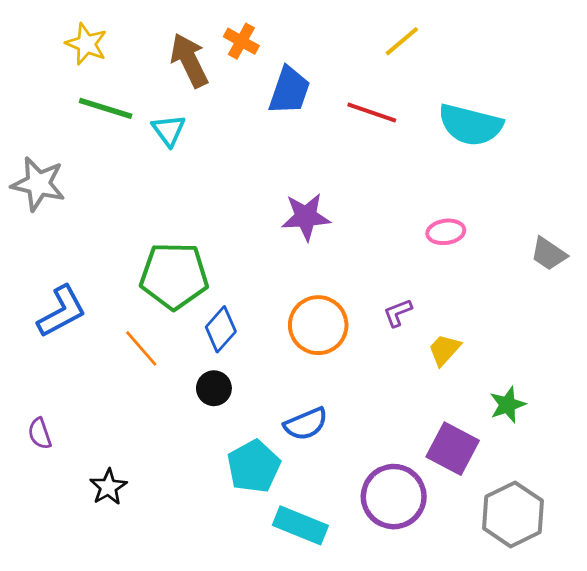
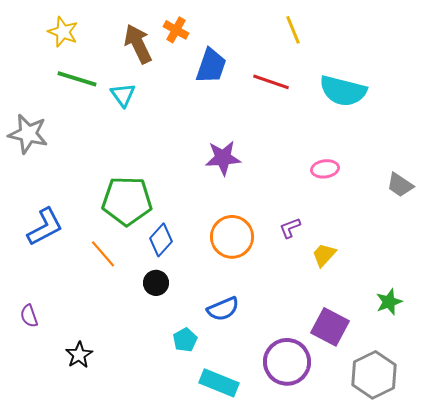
yellow line: (402, 41) -> (293, 30), turned -72
green star: (508, 405) -> (389, 302), moved
cyan pentagon: (254, 466) -> (185, 340), size x0.6

